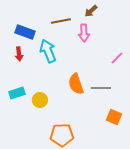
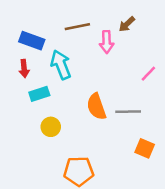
brown arrow: (91, 11) -> (127, 24), moved
cyan rectangle: (17, 93) -> (39, 94), moved

